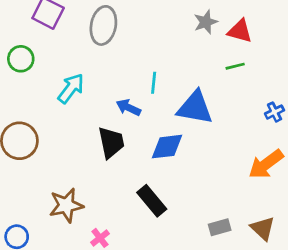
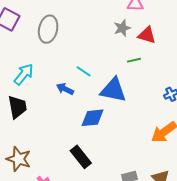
green line: (235, 66) -> (134, 60), moved
cyan line: (154, 83) -> (84, 71), turned -63
black trapezoid: (111, 143) -> (17, 107), moved
brown star: (66, 205) -> (19, 159), turned 30

